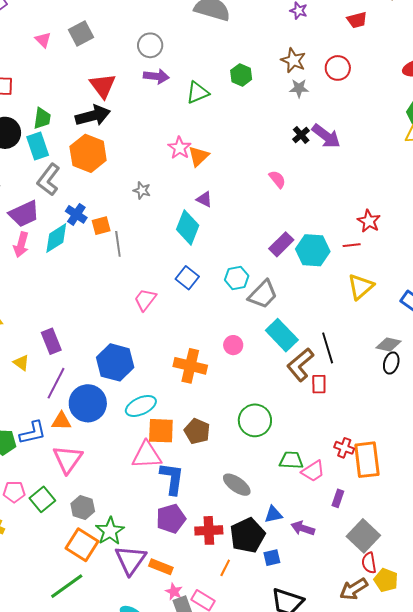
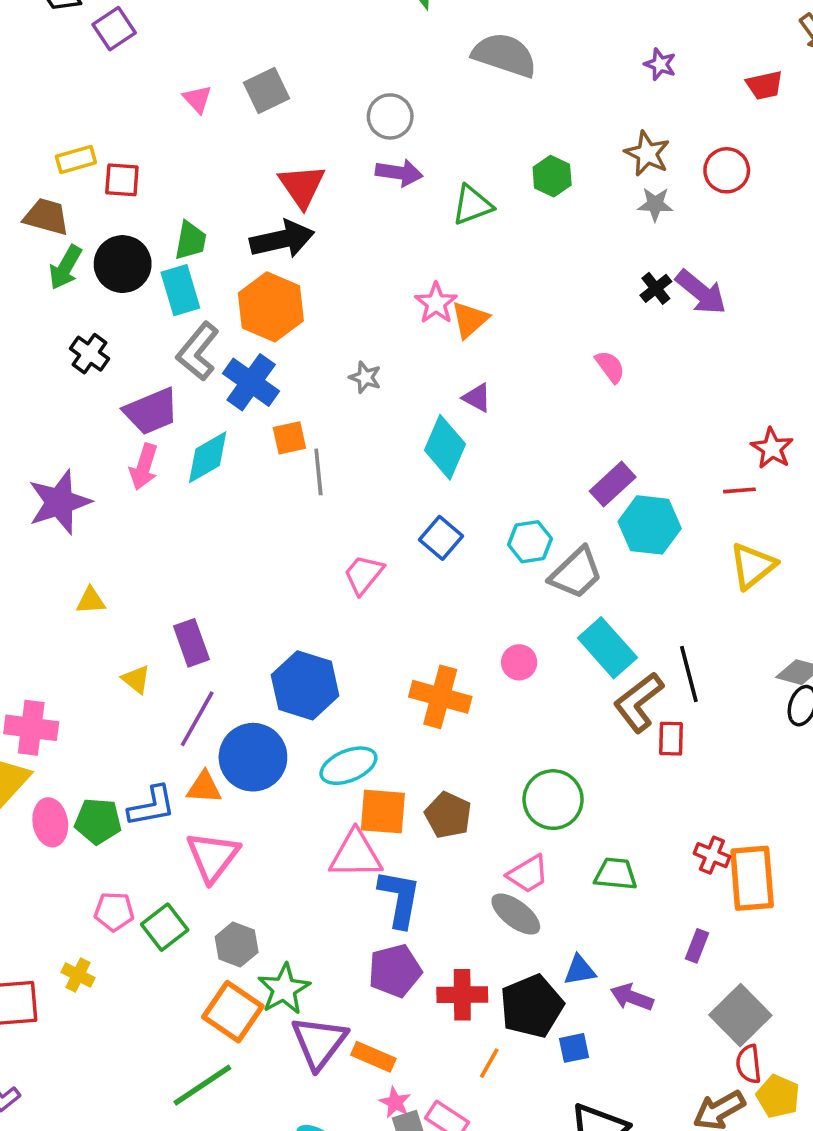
blue cross: (76, 214) -> (251, 382), moved, size x1.4
cyan hexagon: (313, 250) -> (650, 525), moved
pink trapezoid: (313, 471) -> (528, 874), moved

